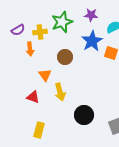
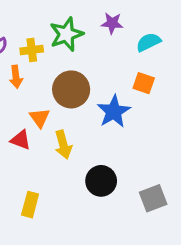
blue star: (92, 41) -> (114, 112), moved
brown circle: (65, 57) -> (71, 89), size x1.5
red triangle: (33, 97) -> (21, 140), moved

